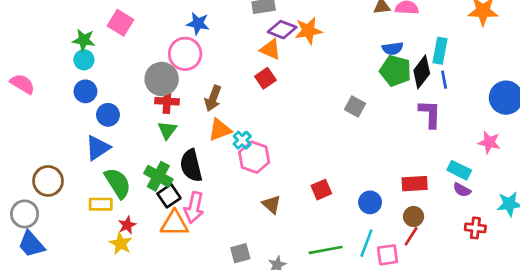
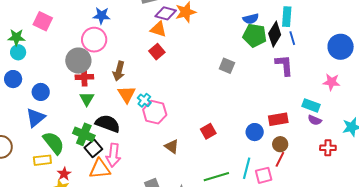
blue circle: (85, 91) -> (13, 79), moved
orange triangle: (220, 130) -> (127, 94), turned -36
black semicircle: (191, 165) -> (108, 124), turned 130
blue circle: (370, 202) -> (255, 132), moved

